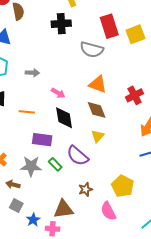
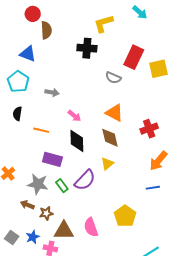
red rectangle: (109, 26) -> (134, 57), turned 35
gray semicircle: (92, 50) -> (113, 78), size x0.7
purple semicircle: (78, 156) -> (85, 180), turned -95
brown arrow: (13, 185) -> (27, 205), moved
brown star: (86, 189) -> (46, 213), moved
gray square: (16, 205) -> (12, 237), moved
pink semicircle: (108, 211) -> (91, 227), moved

